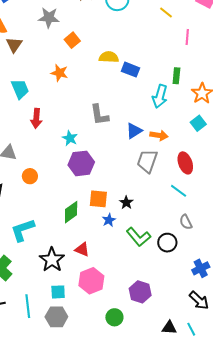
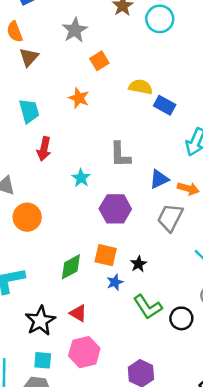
gray star: (49, 18) -> (75, 30), turned 30
purple hexagon: (81, 163) -> (115, 209), moved
orange circle: (30, 176) -> (27, 217), size x1.5

